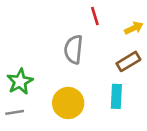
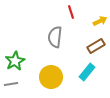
cyan rectangle: (116, 96) -> (87, 72), turned 36

